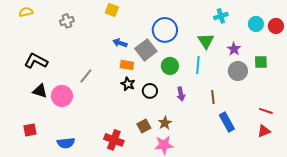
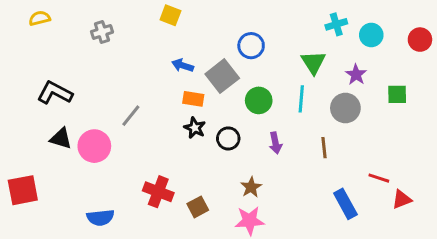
cyan circle: (256, 24) -> (371, 35), moved
blue circle: (165, 30) -> (251, 46), size x0.7
gray circle: (238, 71) -> (345, 108), moved
red line: (266, 111) -> (379, 178), moved
blue rectangle: (227, 122) -> (345, 204), moved
brown square: (144, 126) -> (198, 207), moved
red square: (30, 130) -> (23, 190), moved, size x1.5
red cross: (114, 140) -> (158, 192), moved

